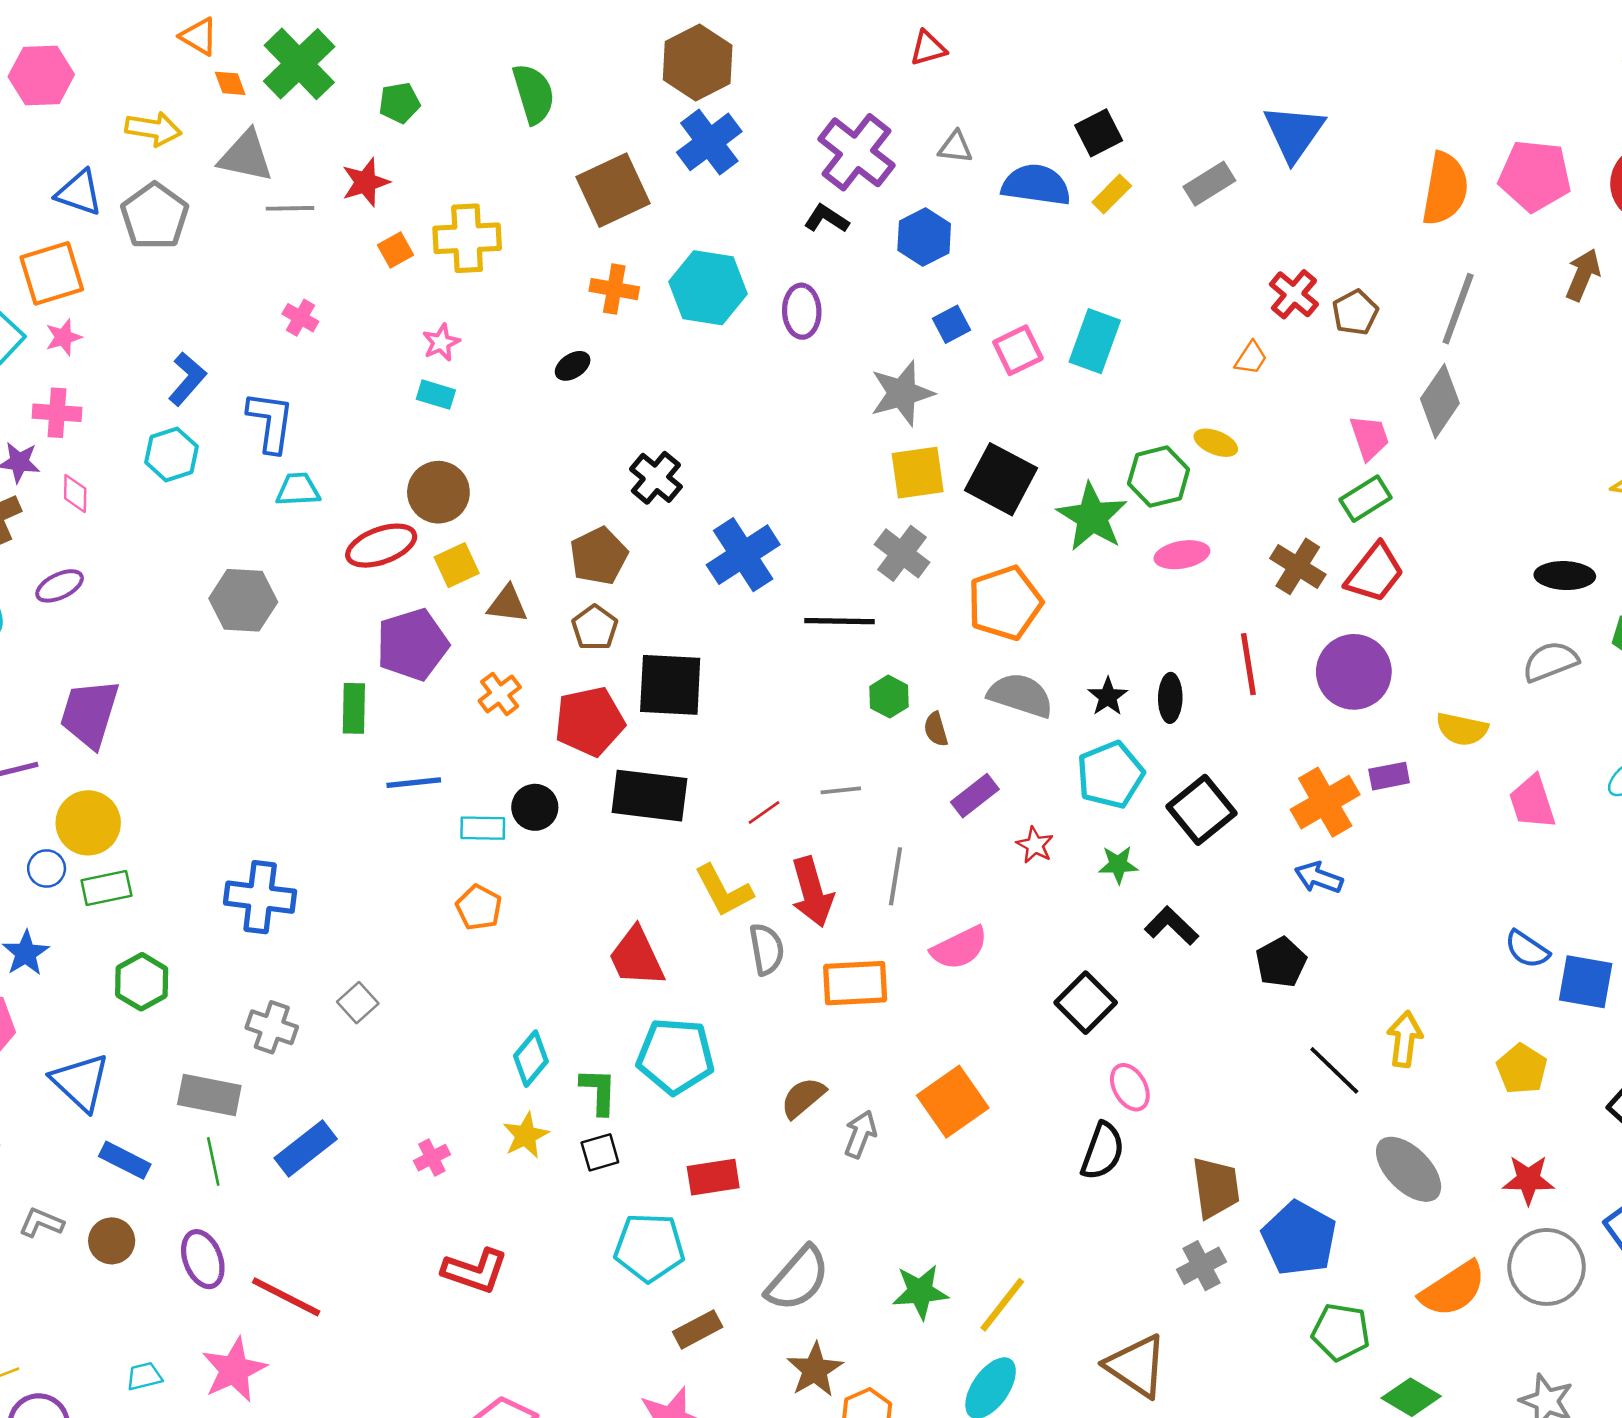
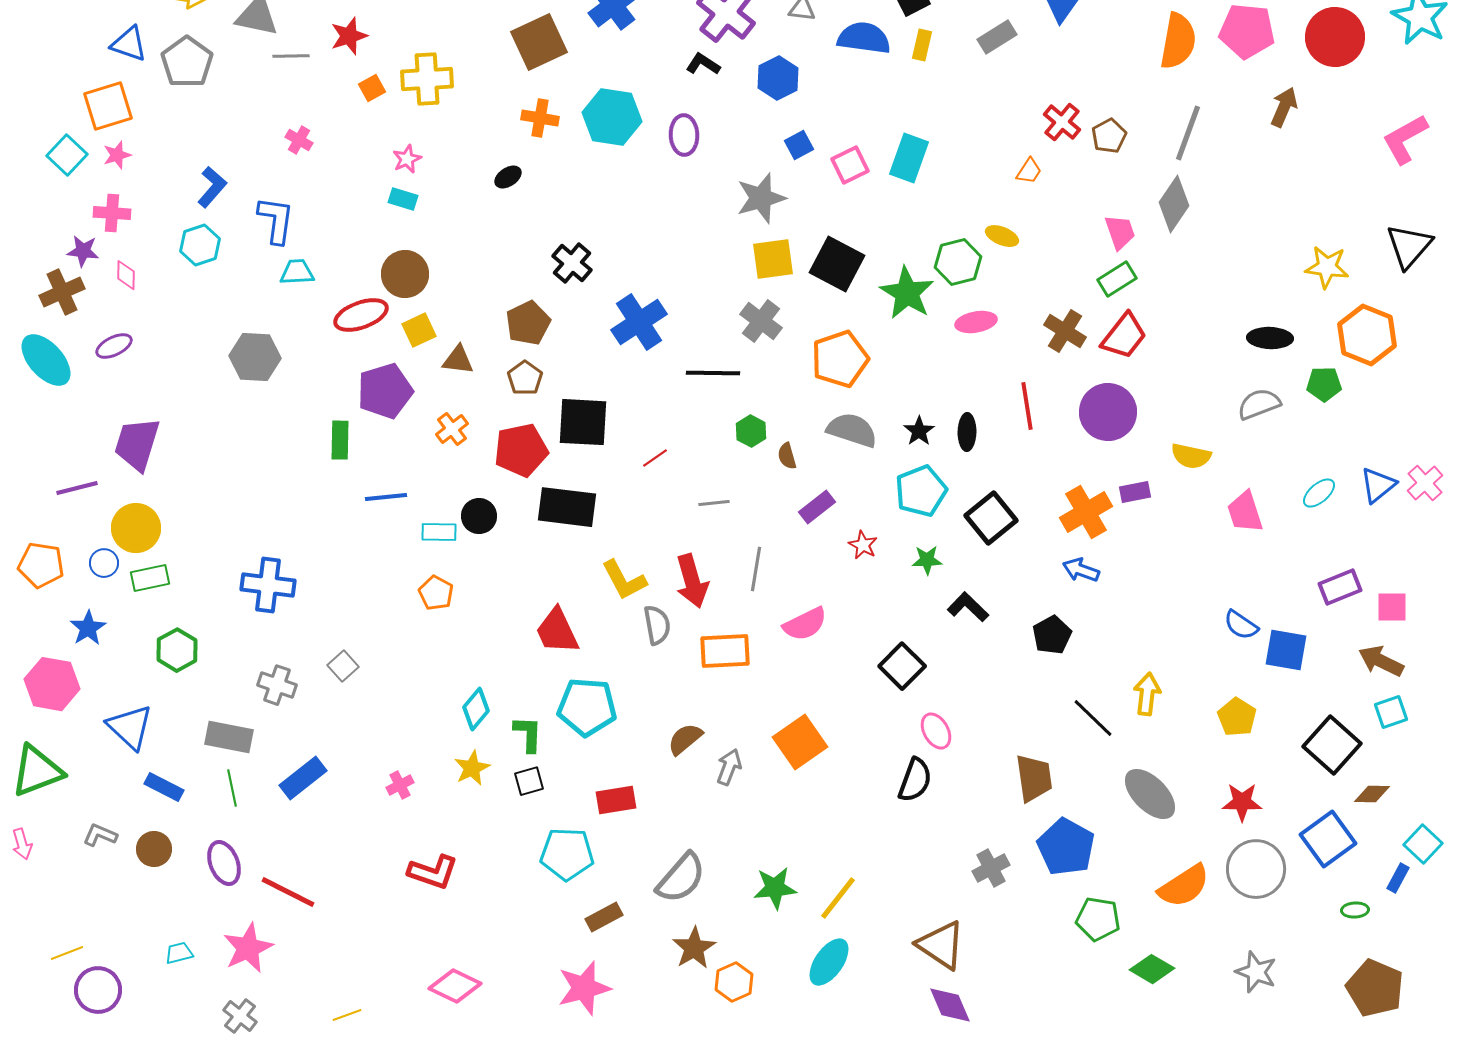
yellow rectangle: (1112, 194) -> (922, 45), turned -32
red line: (764, 813) -> (655, 458), moved
brown trapezoid: (1216, 1188) -> (1034, 778), moved

